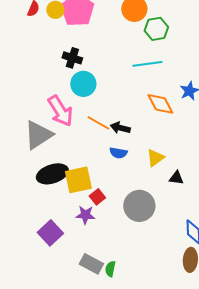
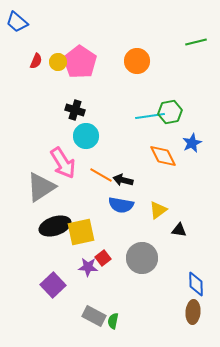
green hexagon: (156, 29) -> (170, 112), moved
blue semicircle: (118, 153) -> (121, 205), size x1.4
red square: (97, 197) -> (103, 258), moved

